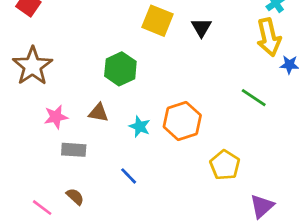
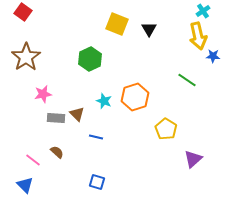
brown triangle: (98, 113) -> (77, 114), moved, turned 35
blue line: (129, 176) -> (96, 137), turned -32

